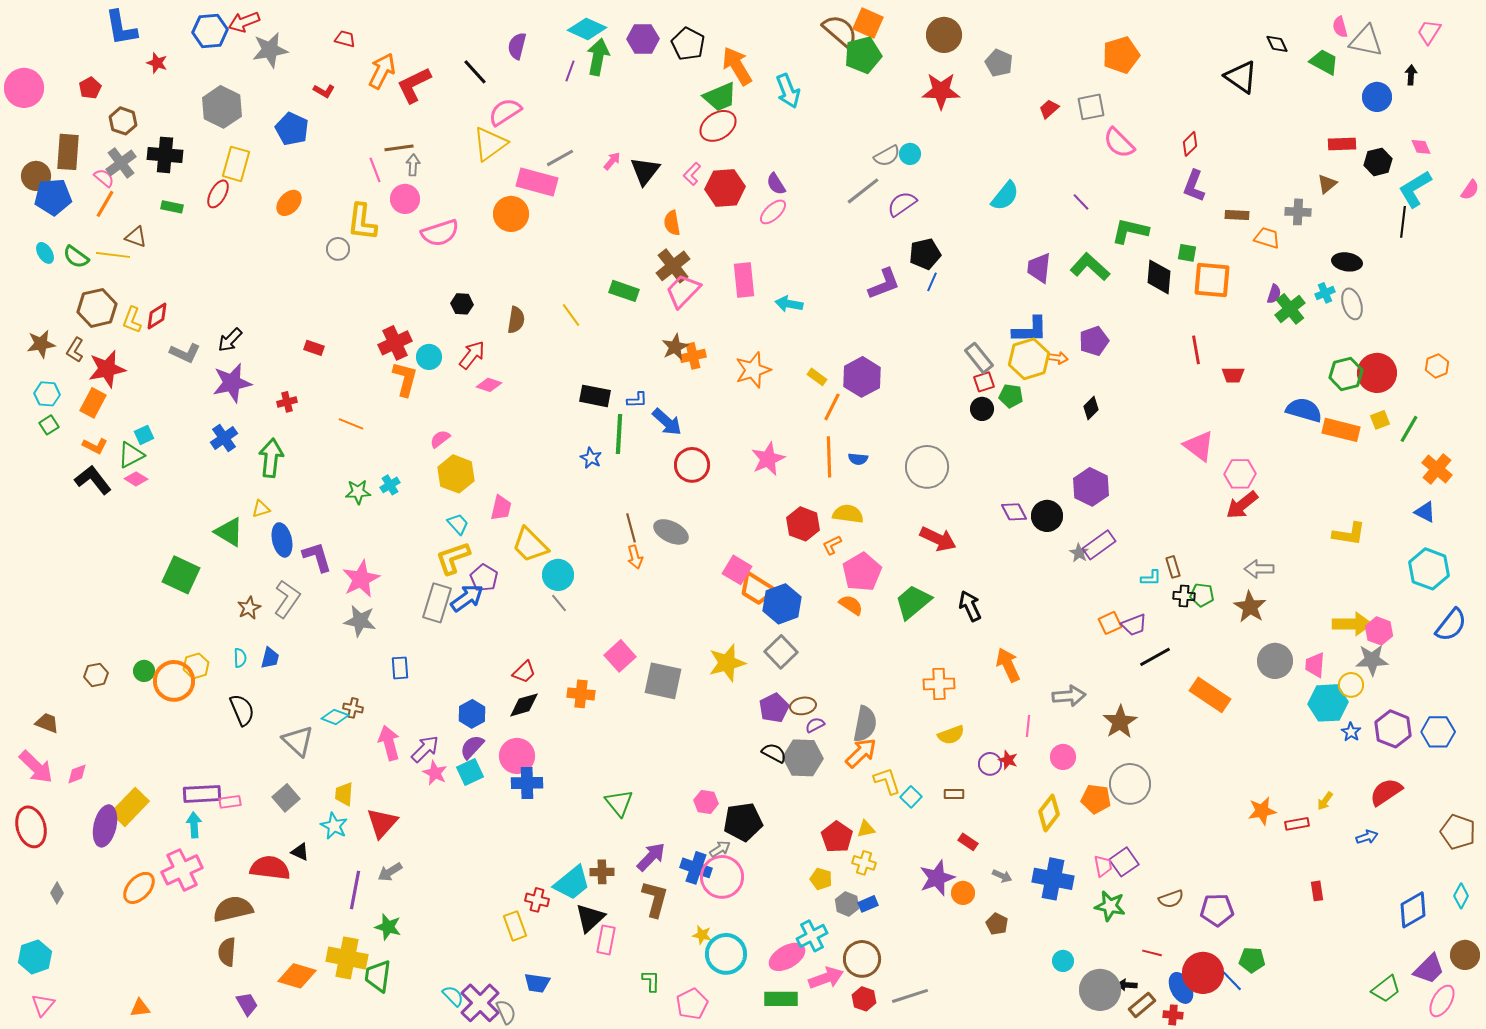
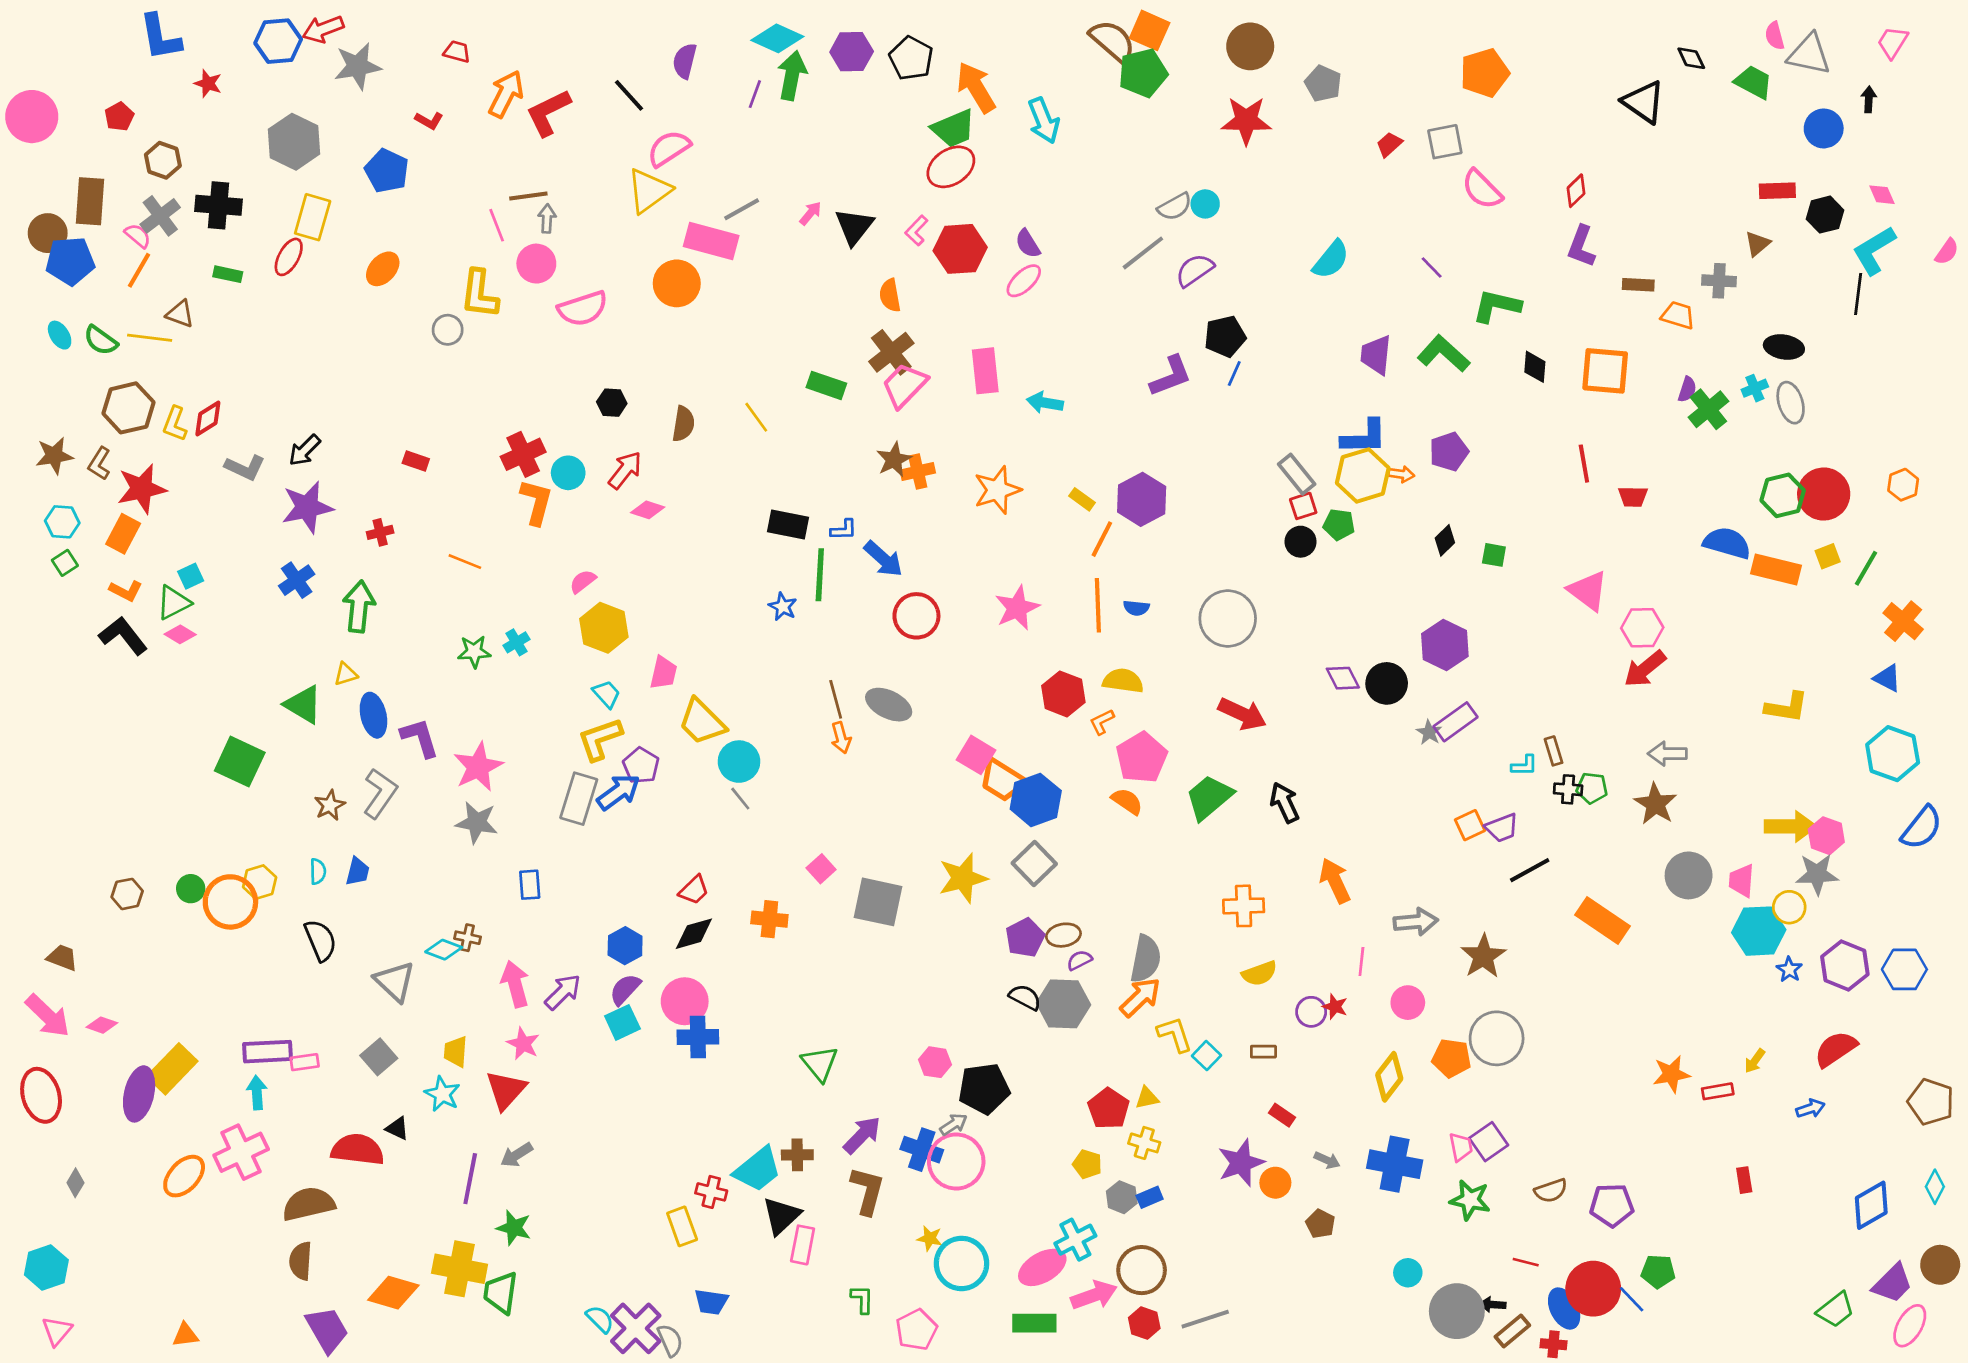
green square: (1187, 253) -> (1494, 555), moved
black diamond: (1159, 277) -> (1535, 367), size x0.7
pink square: (620, 656) -> (821, 869), size x0.7
pink star: (435, 773) -> (523, 1044), moved
pink diamond: (77, 774) -> (102, 1025), turned 40
purple trapezoid: (247, 1004) -> (327, 1330), size x1.5

